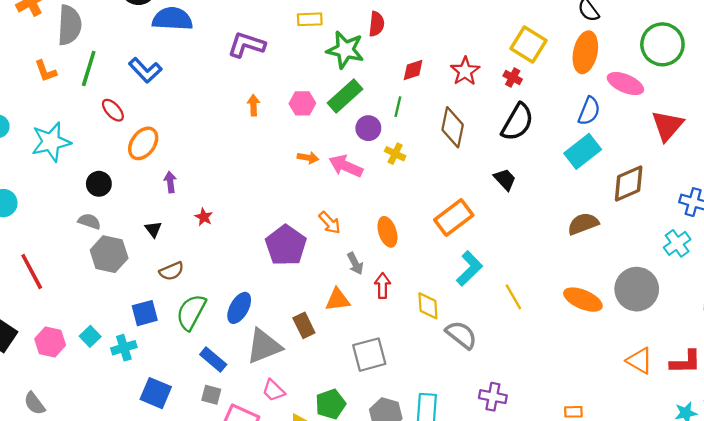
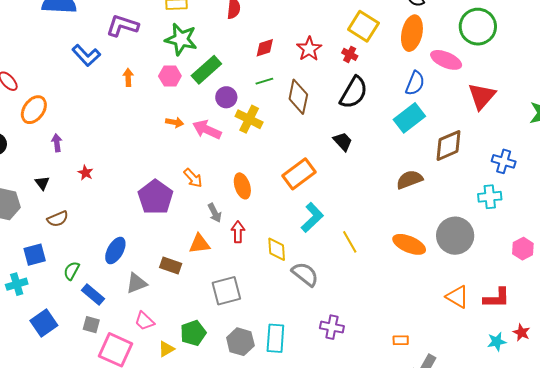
green star: (345, 50) -> (181, 39), moved
blue L-shape: (145, 70) -> (86, 55), moved
green line: (398, 107) -> (264, 81), moved, turned 60
yellow cross: (395, 154) -> (249, 119), size x1.5
cyan cross: (677, 243) -> (490, 197), turned 30
green semicircle: (191, 312) -> (72, 271), moved, size x0.6
brown rectangle: (304, 325) -> (171, 266), turned -45
gray triangle: (264, 346) -> (136, 283), size x0.7
blue square: (156, 393) -> (44, 323), turned 32

